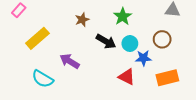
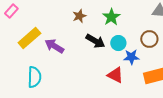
brown star: (82, 20) -> (79, 16), moved
purple arrow: (70, 61) -> (54, 46), moved
cyan semicircle: (43, 79) -> (34, 77), turned -120

